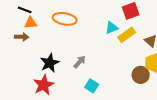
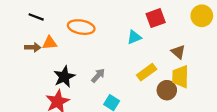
orange triangle: (31, 23) -> (50, 43), moved
yellow rectangle: (127, 35) -> (147, 72), moved

